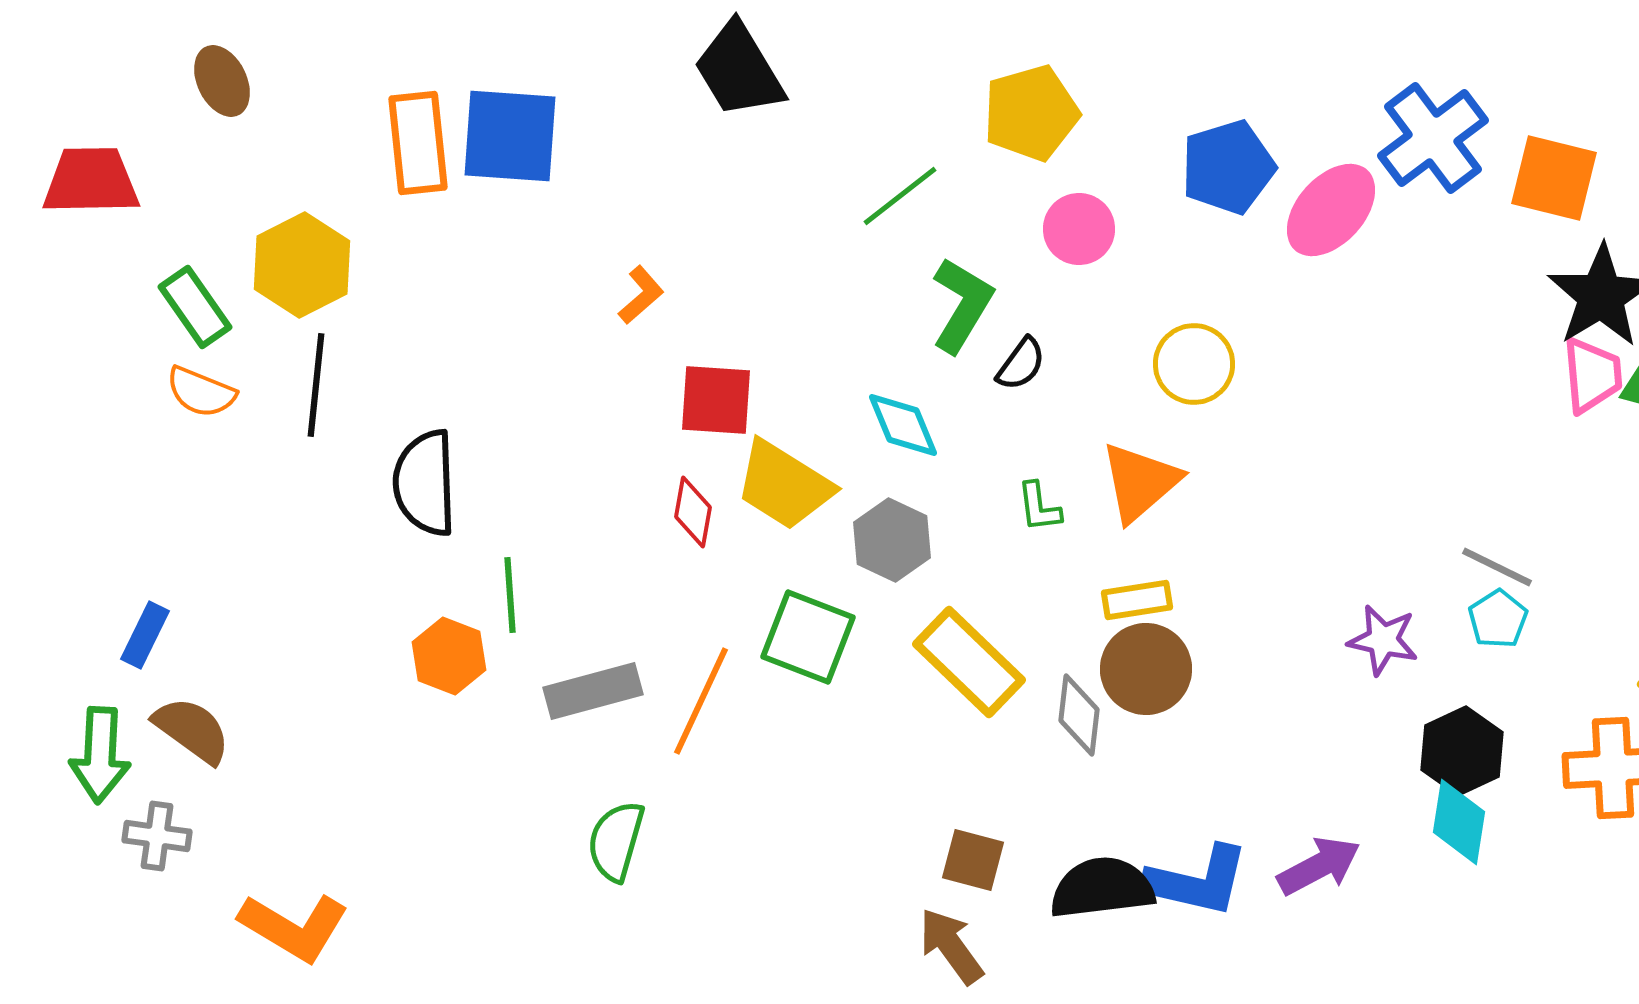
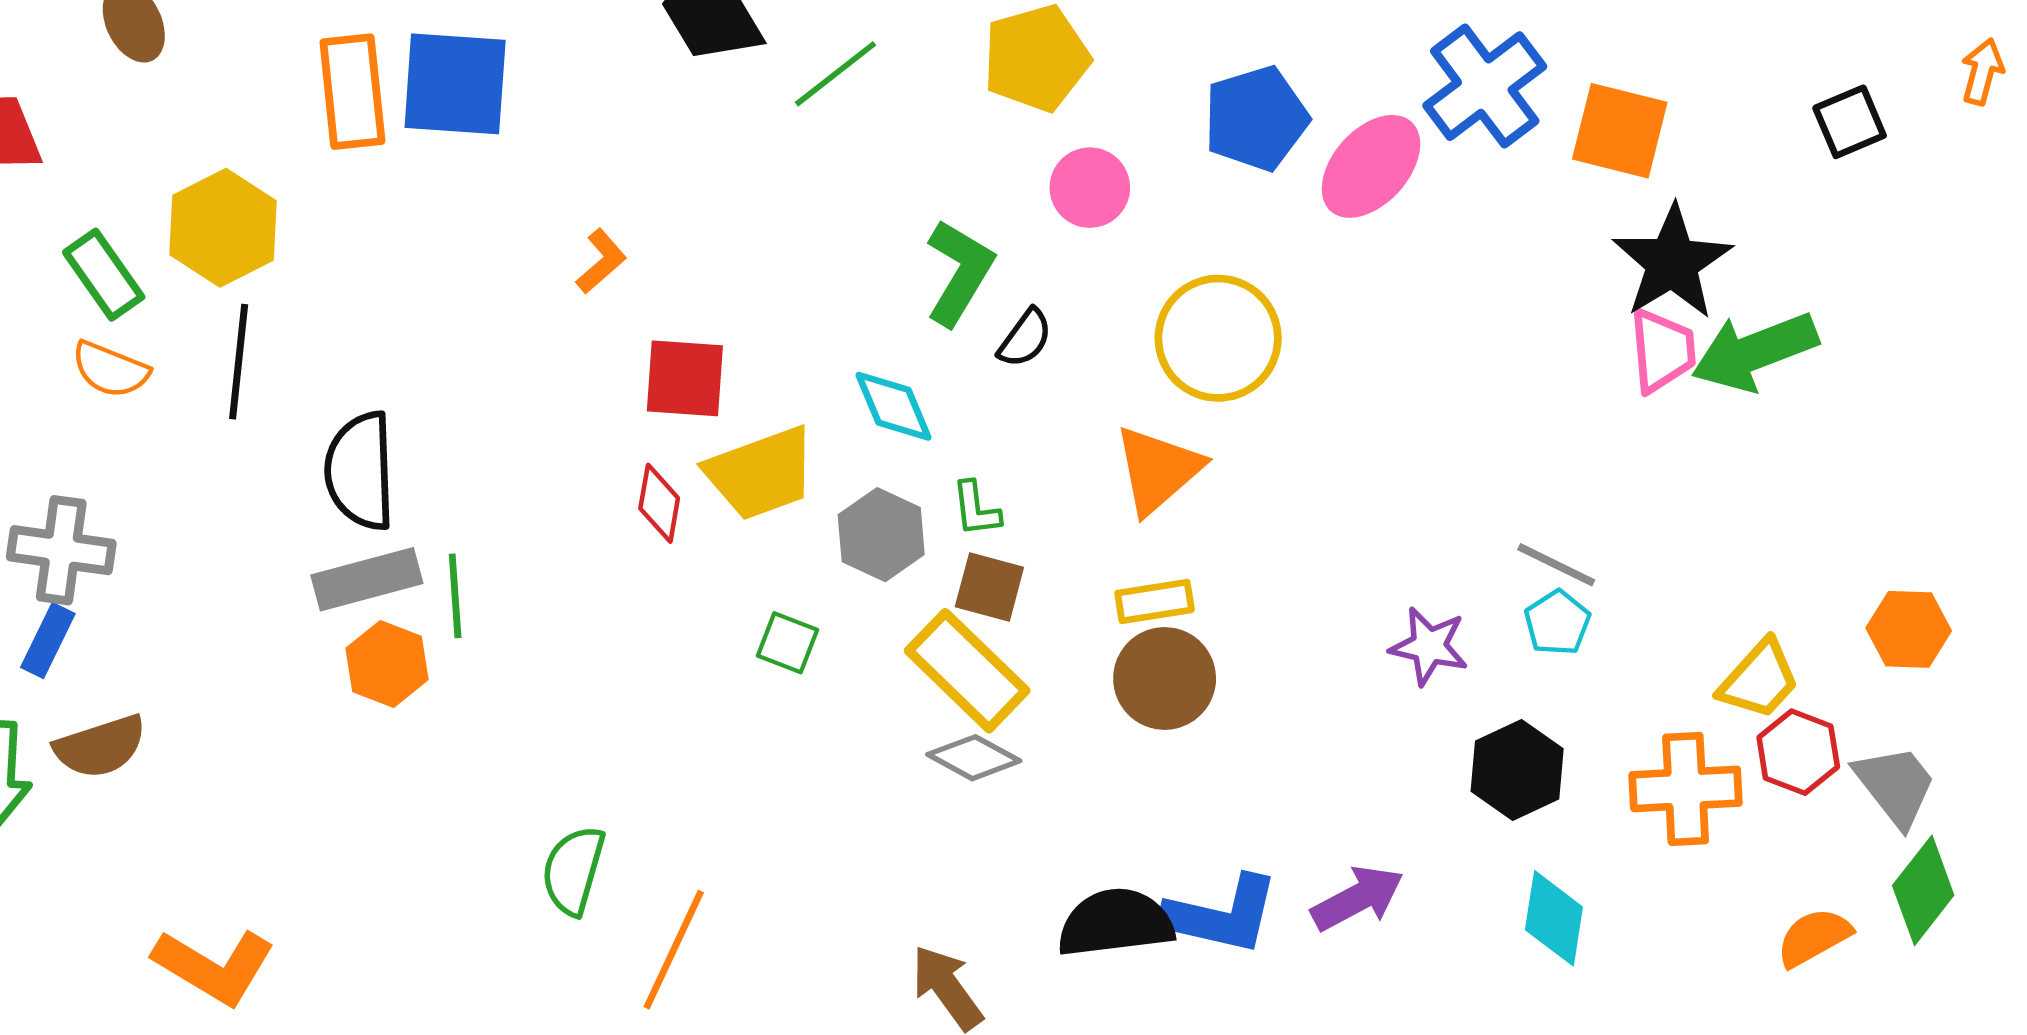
green line: (900, 196) -> (835, 74), moved
yellow circle: (1194, 364) -> (1218, 338), size x1.4
yellow trapezoid: (784, 485) -> (761, 473), turned -52
green L-shape: (1039, 507) -> (976, 509), moved
green square: (808, 637) -> (788, 643), size x0.6
gray rectangle: (593, 691) -> (367, 579), moved
orange line: (701, 701) -> (674, 950), moved
gray diamond: (1079, 715) -> (974, 758), moved, turned -68
brown semicircle: (192, 730) -> (100, 747), turned 126
cyan diamond: (1459, 822) -> (1554, 918), moved
gray cross: (157, 836) -> (61, 550), moved, size x1.4
brown square: (973, 860) -> (989, 587), moved

